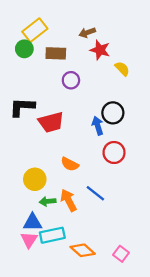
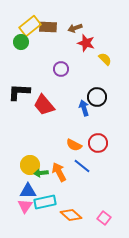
brown rectangle: (56, 53) -> (48, 27), moved
red trapezoid: (51, 122) -> (44, 105), turned 65
red circle: (114, 152) -> (98, 143), moved
orange semicircle: (70, 164) -> (74, 145), moved
yellow circle: (35, 179) -> (30, 165), moved

